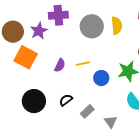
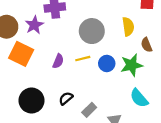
gray circle: (92, 26) -> (92, 31), moved
yellow semicircle: (117, 26) -> (128, 27), moved
blue circle: (101, 78) -> (107, 63), moved

